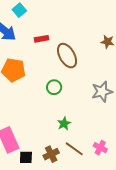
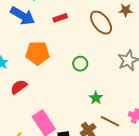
brown ellipse: (67, 56) -> (101, 23), moved

